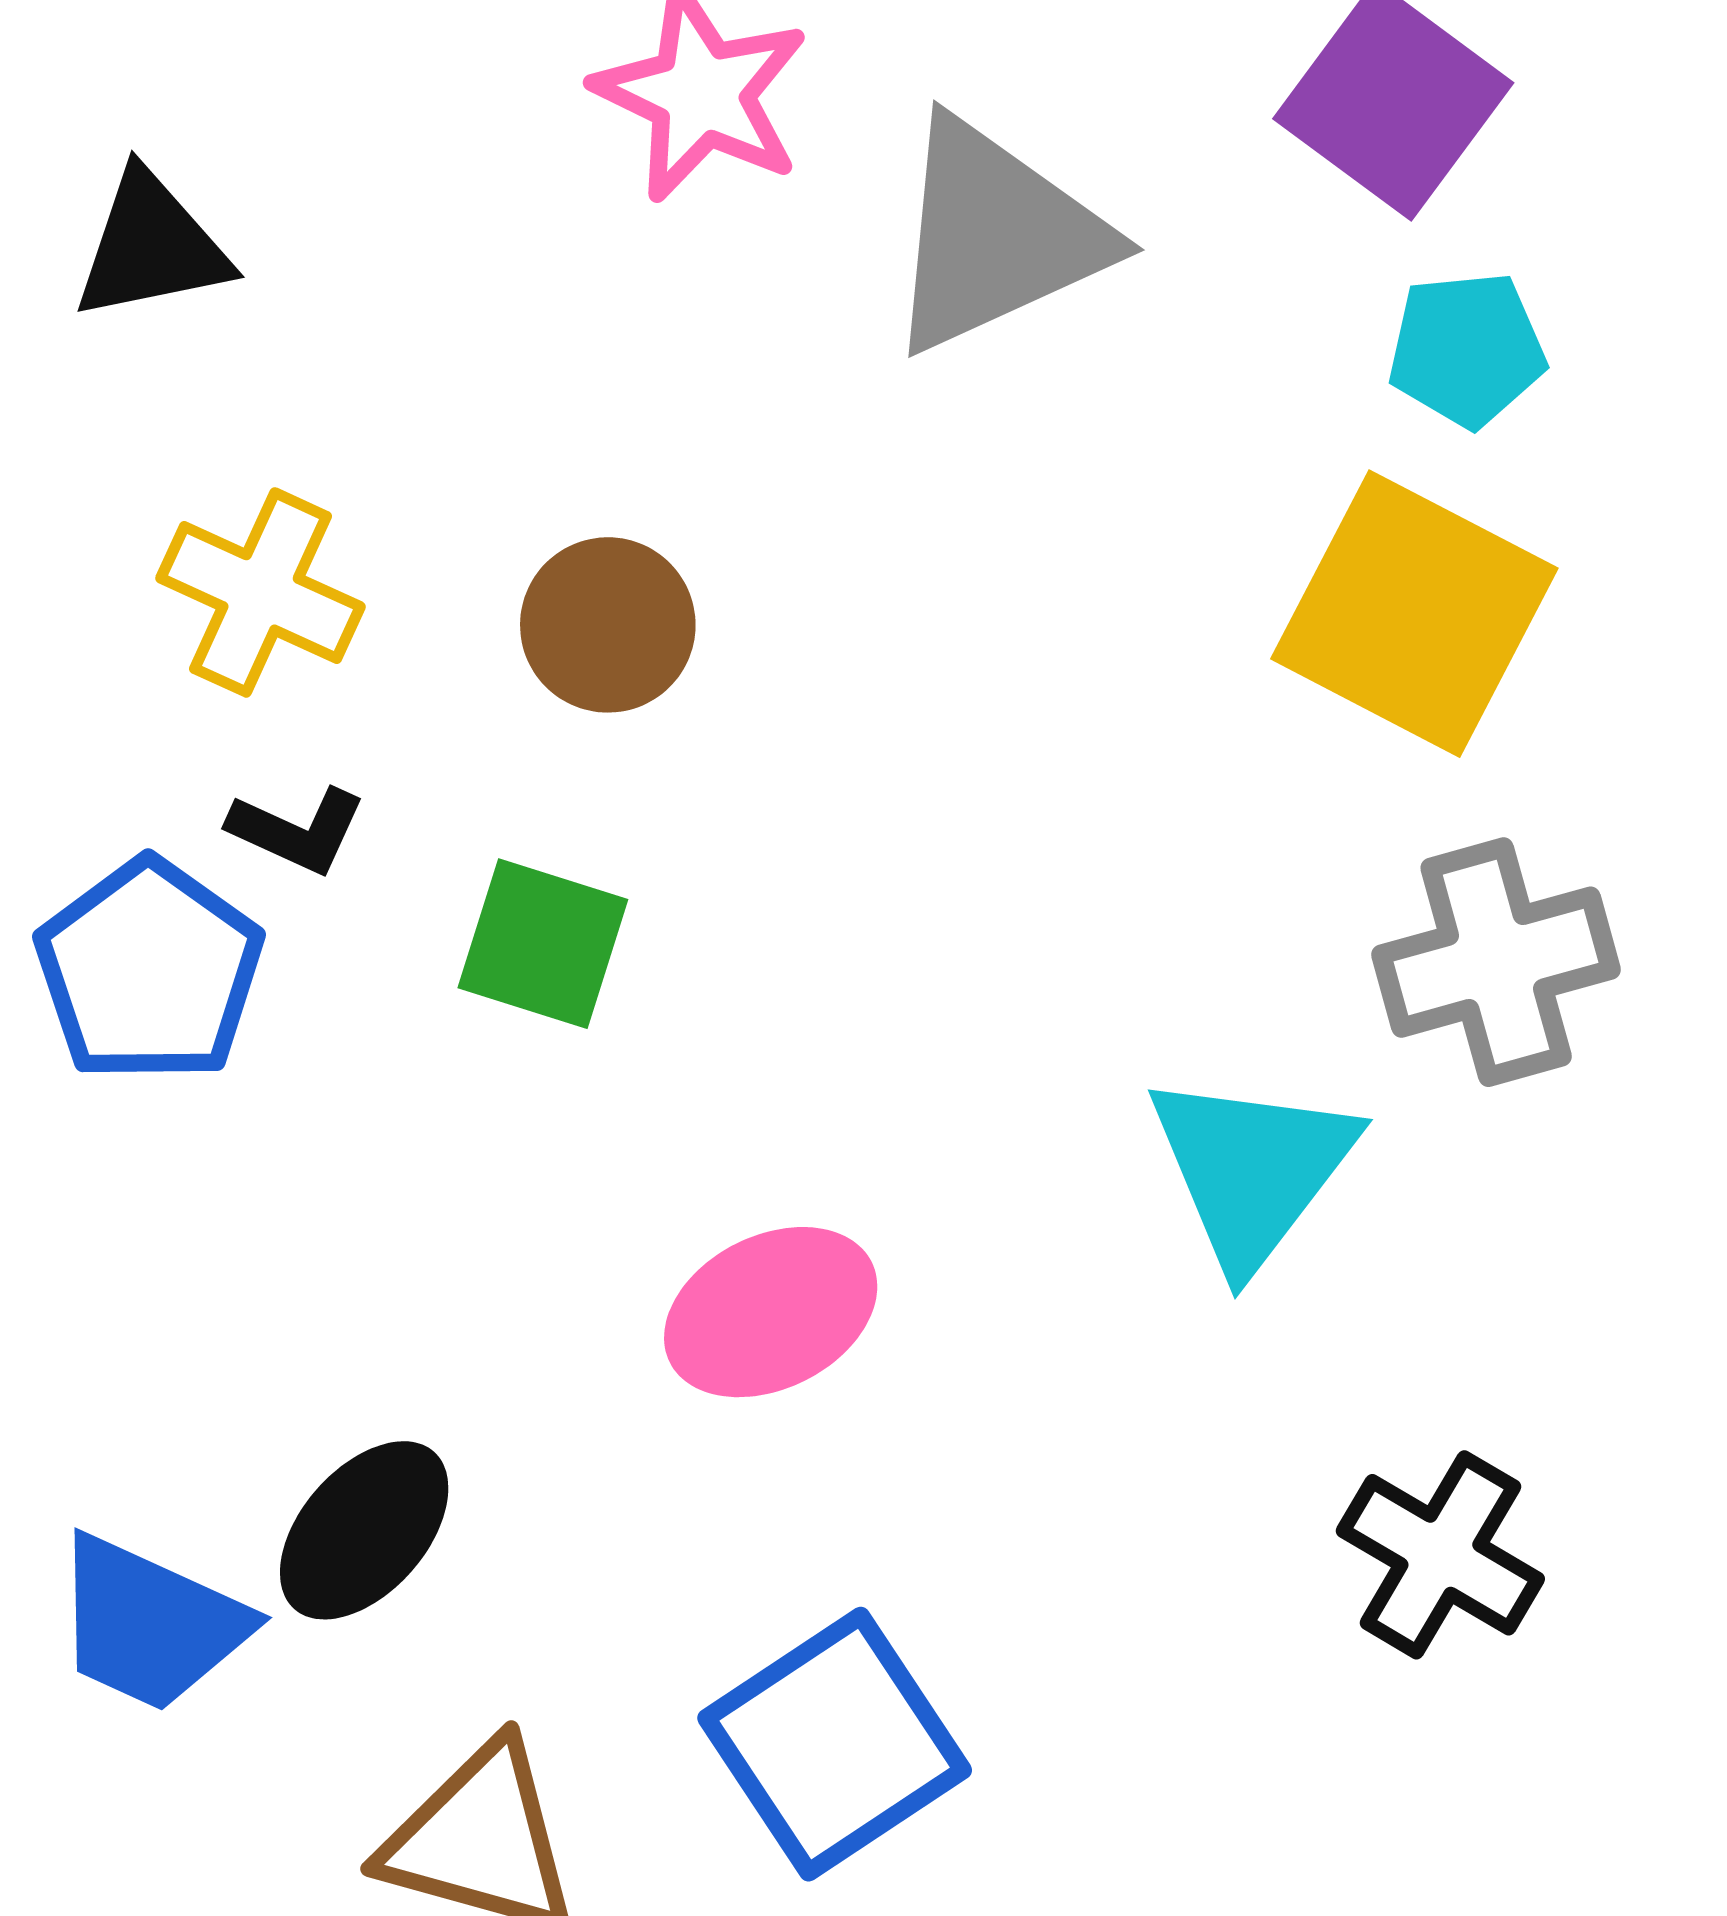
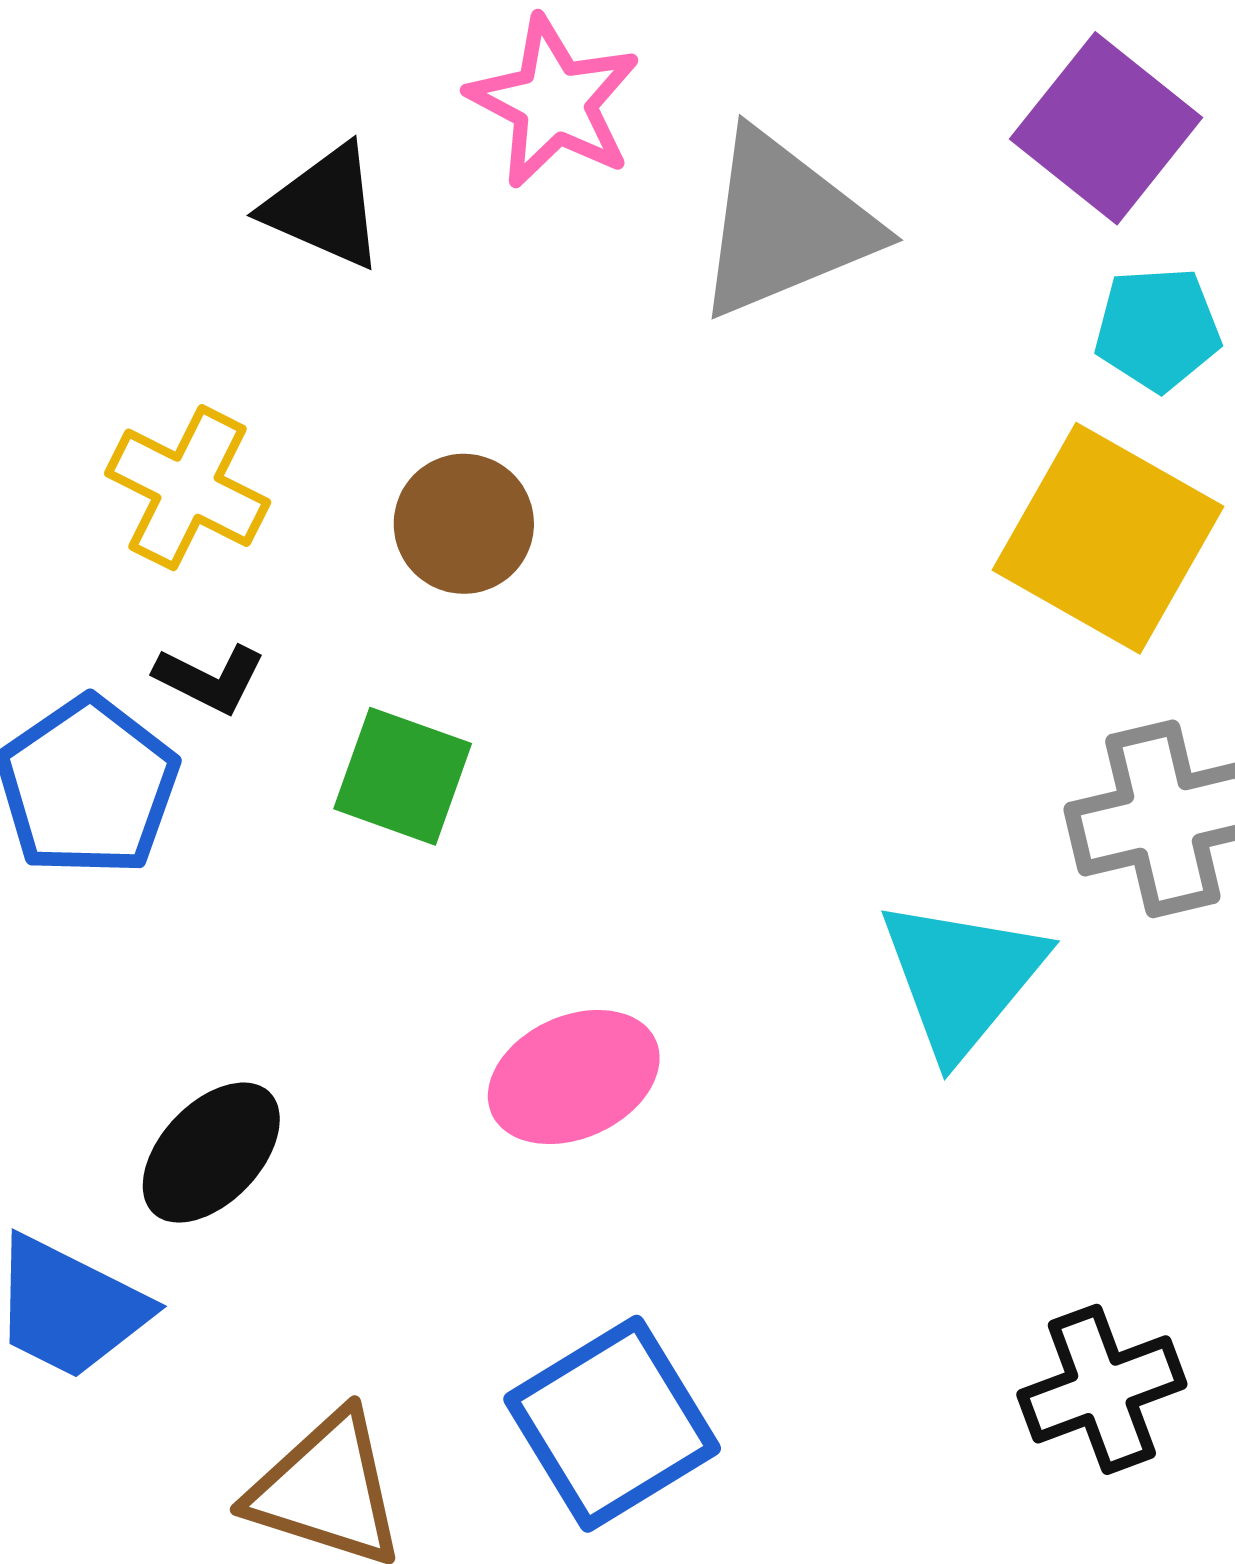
black triangle: (151, 246) -> (325, 207), moved, turned 33
black ellipse: (364, 1530) -> (211, 1153), moved
black cross: (1440, 1555) -> (1102, 1389), moved, turned 37

